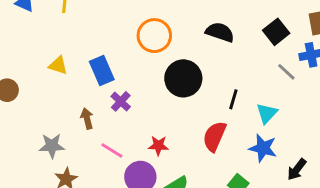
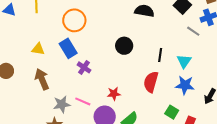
orange circle: (154, 36) -> (74, 20), moved
black circle: (183, 78) -> (124, 46), size x0.7
brown arrow: (87, 119) -> (42, 79), moved, size x1.5
gray star: (52, 146) -> (62, 104), moved

